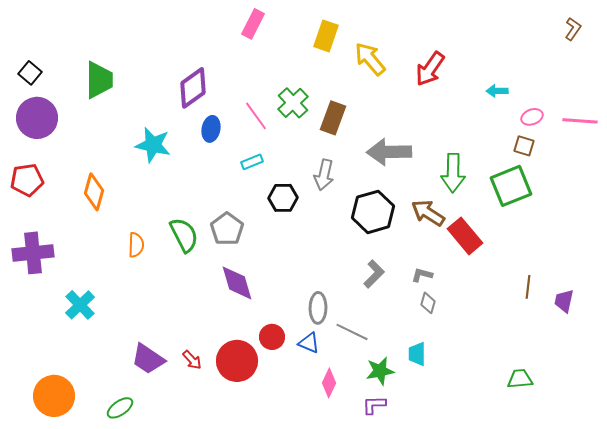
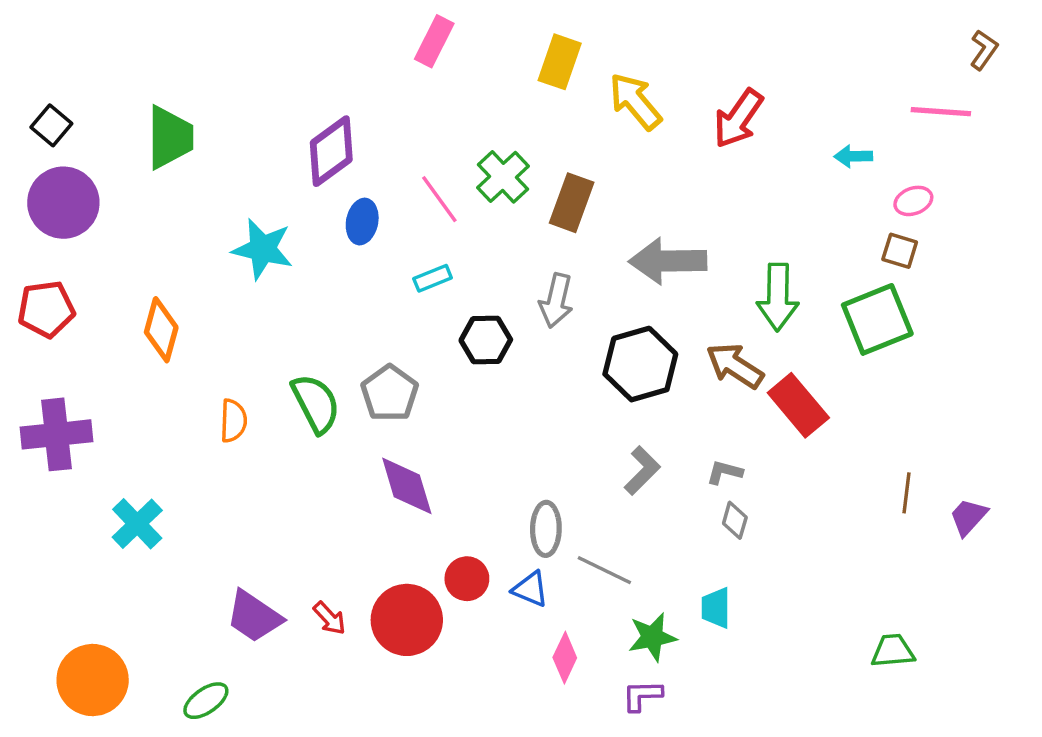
pink line: (580, 121) -> (941, 112), moved
purple trapezoid: (564, 301) -> (968, 517), turned 30

